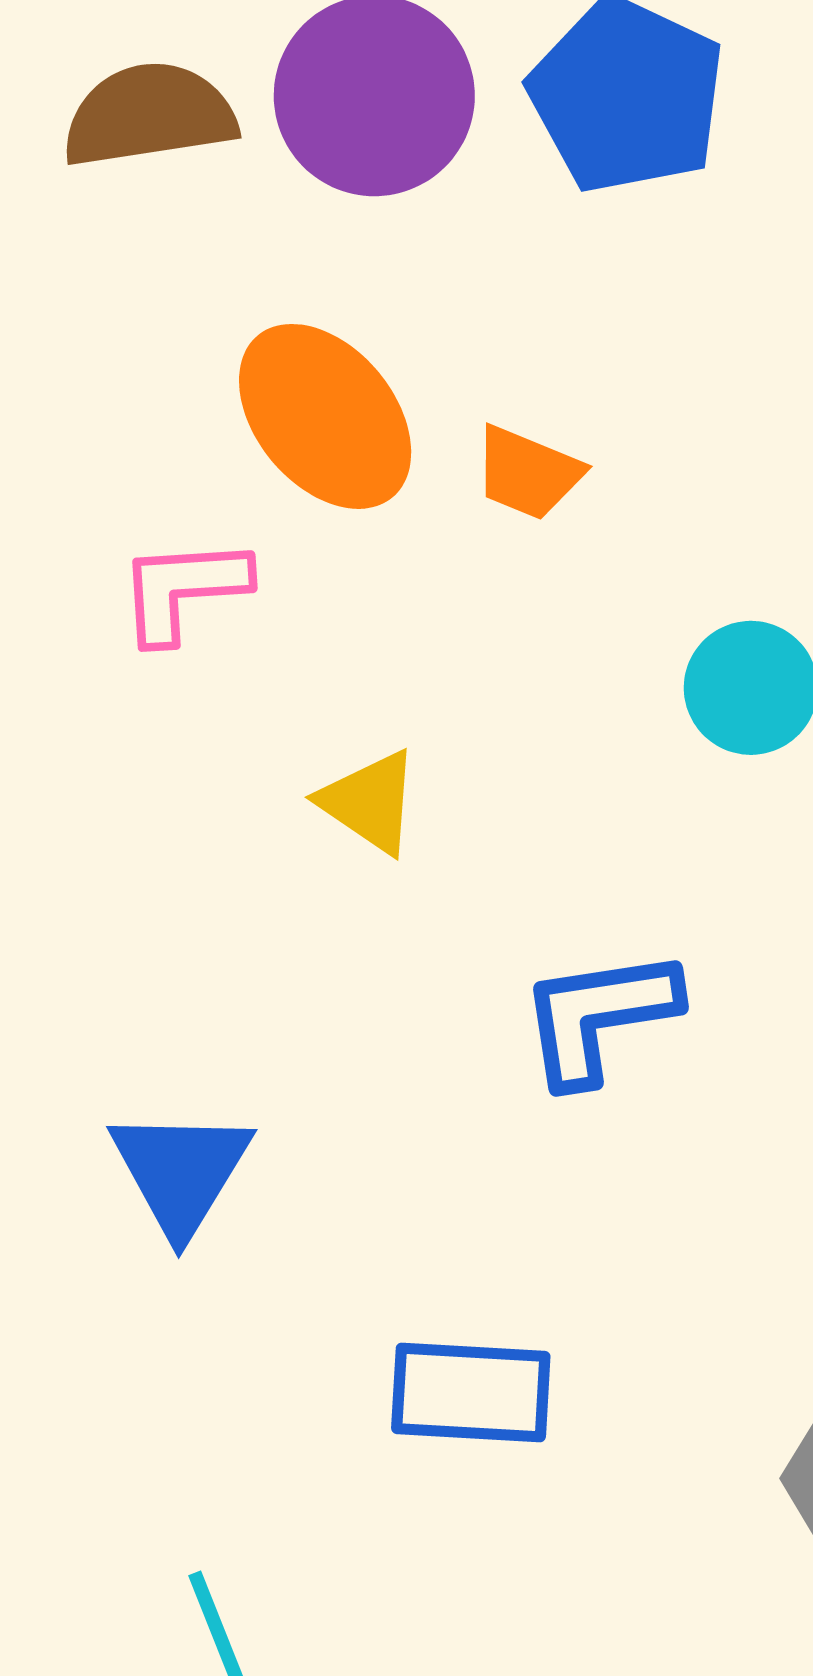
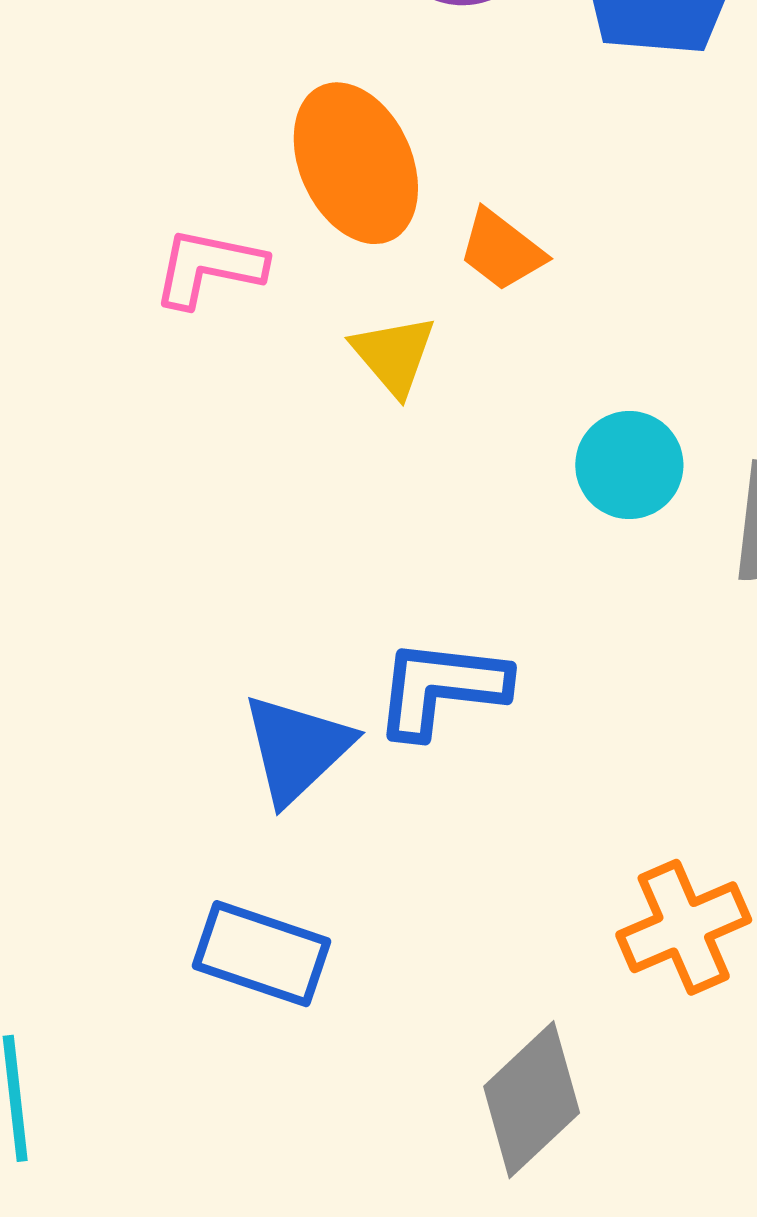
yellow triangle: (370, 802) -> (394, 355), moved
blue triangle: (181, 1172) -> (297, 749), moved

